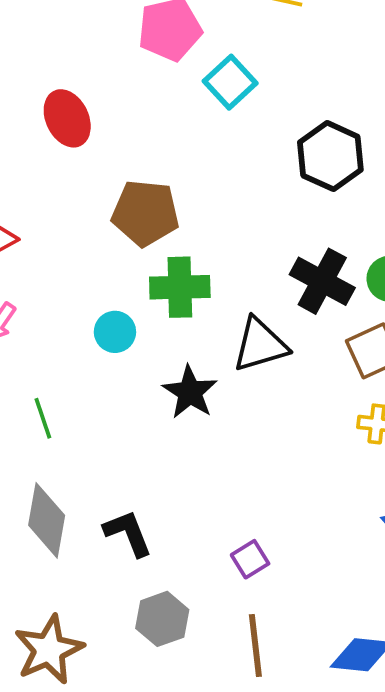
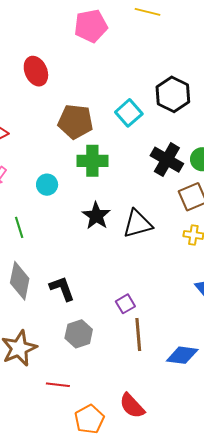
cyan square: (230, 82) -> (129, 113), moved
cyan circle: (115, 332) -> (47, 185), moved
black triangle: (260, 345) -> (138, 224), moved
brown line: (255, 646) -> (138, 334), moved

